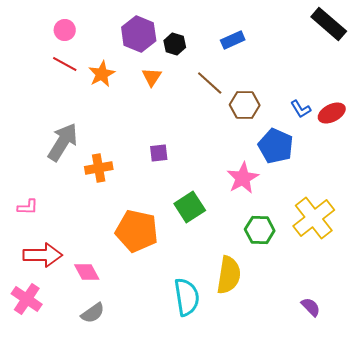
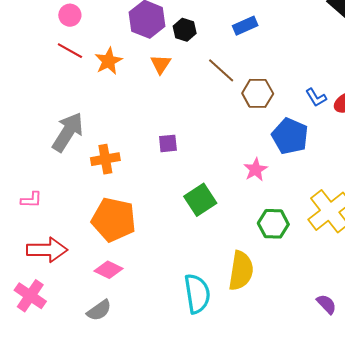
pink star: (243, 178) -> (256, 170), size x0.7
orange pentagon: (137, 231) -> (114, 220), moved
pink diamond: (87, 272) -> (108, 270), moved, turned -36

